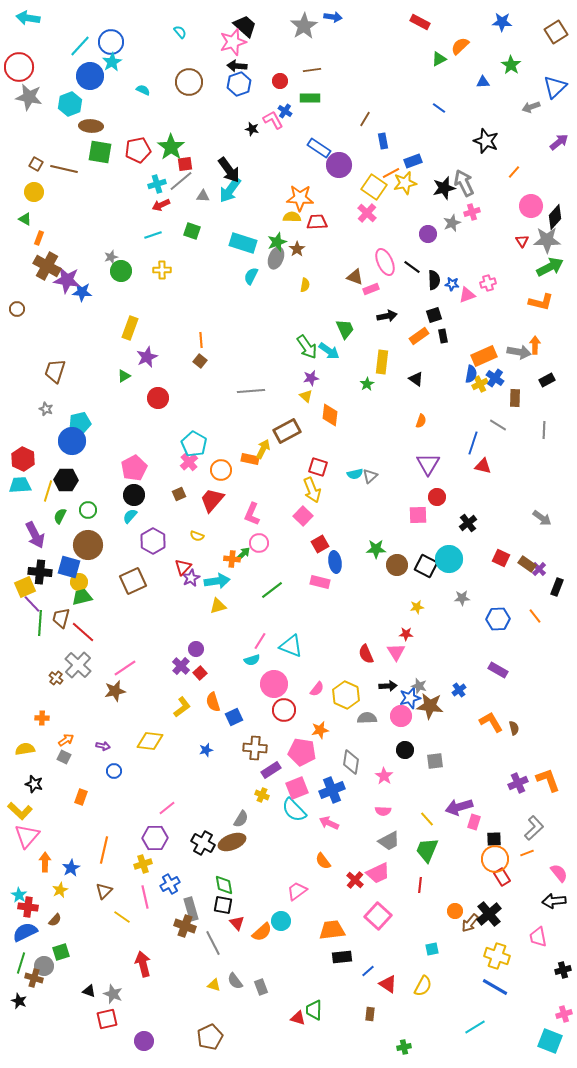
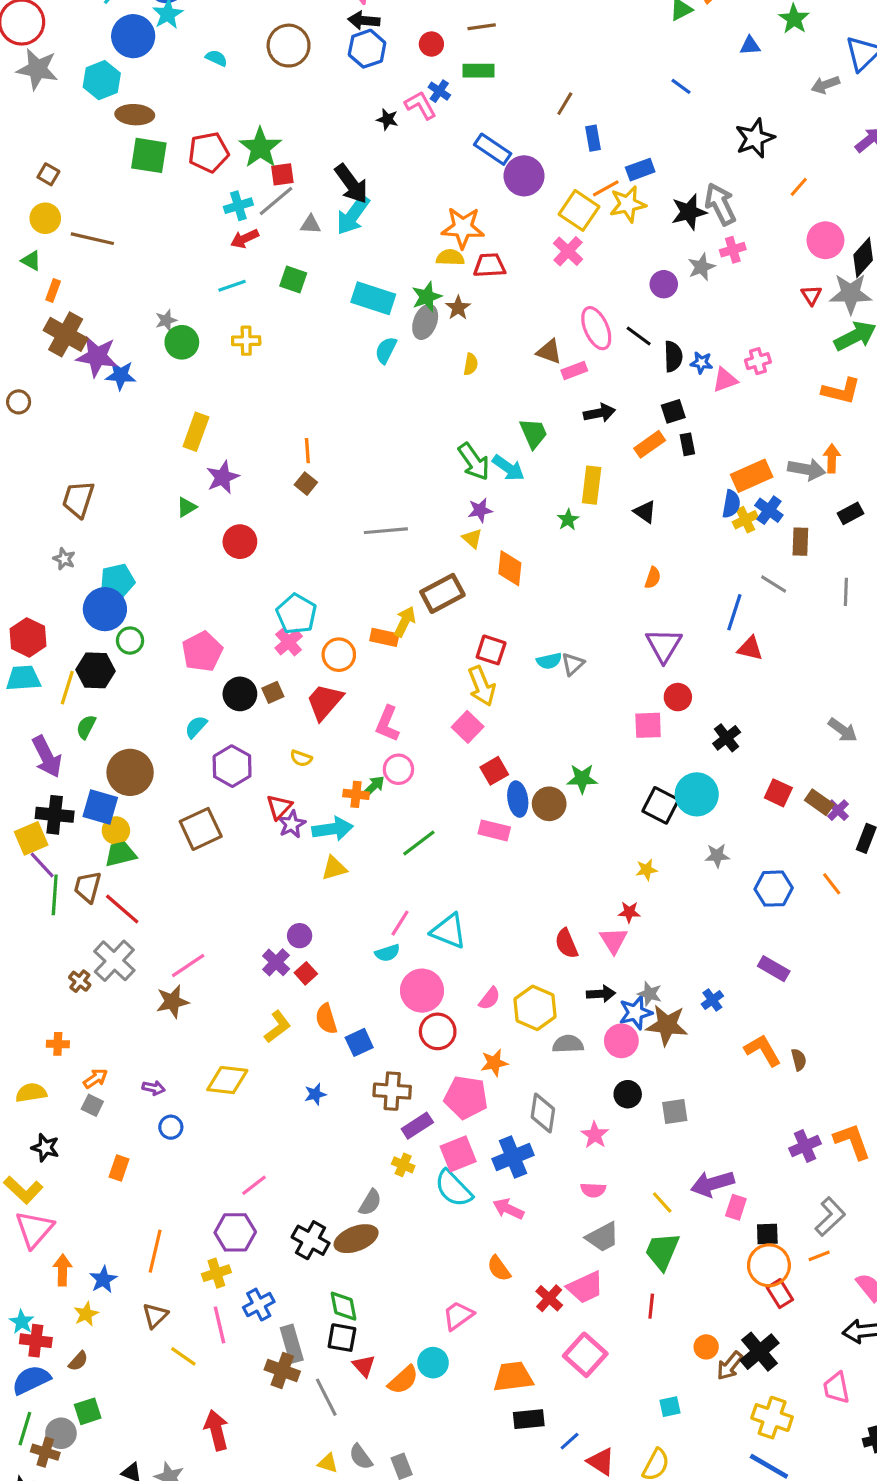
black star: (486, 141) -> (755, 138), turned 30
brown line: (64, 169) -> (92, 239), moved
black circle: (134, 495) -> (240, 694), moved
green circle: (88, 510) -> (130, 641), moved
brown circle: (397, 565) -> (549, 804), moved

